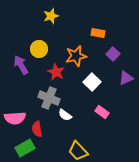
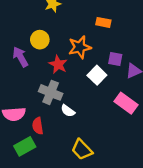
purple square: (113, 54) -> (115, 59), moved, turned -32
pink rectangle: (102, 112) -> (126, 103), moved, size x1.5

